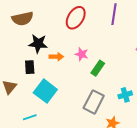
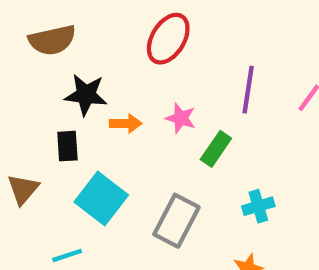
purple line: (114, 14) -> (248, 90), moved
cyan cross: (125, 95) -> (258, 206), moved
gray rectangle: (94, 102) -> (176, 221), moved

